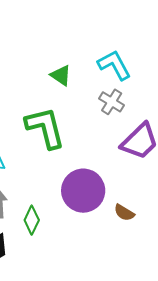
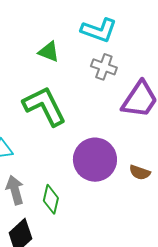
cyan L-shape: (114, 65) -> (99, 30), turned 150

